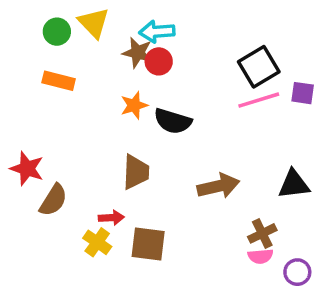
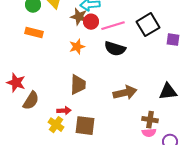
pink line: (259, 100) -> (113, 26), moved
black semicircle: (173, 121) -> (115, 49), moved
brown cross: (262, 233) -> (150, 120), turned 35

